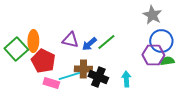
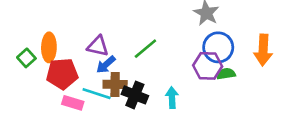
blue arrow: (89, 44) -> (106, 65), moved
green square: (16, 49) -> (26, 58), size x0.6
red pentagon: (43, 61) -> (62, 74), turned -30
cyan line: (69, 76) -> (97, 94), turned 35

